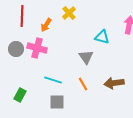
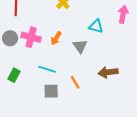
orange arrow: (46, 25) -> (56, 38), moved
orange line: (83, 84) -> (75, 82), moved
green rectangle: (20, 95) -> (14, 75), moved

